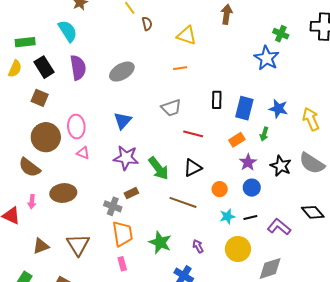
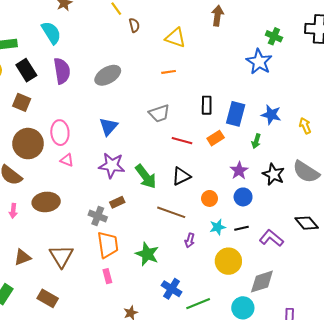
yellow arrow: (311, 119) -> (305, 126), size x0.7
orange rectangle: (237, 140) -> (216, 138), moved
purple arrow: (198, 246) -> (190, 240), moved, turned -136

